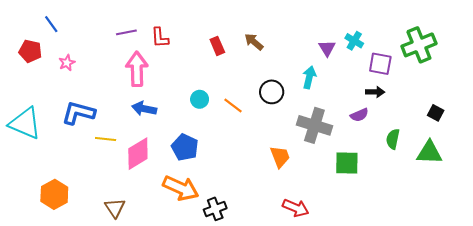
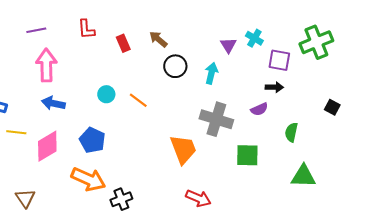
red L-shape: (160, 38) -> (86, 29), moved
black circle: (272, 92) -> (175, 66), moved
green triangle: (429, 153) -> (303, 176), moved
orange trapezoid: (280, 157) -> (183, 149), size x1.4

